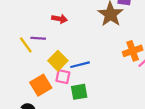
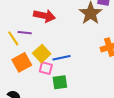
red arrow: (59, 19) -> (44, 16), size x1.5
orange square: (41, 85) -> (22, 62), moved

